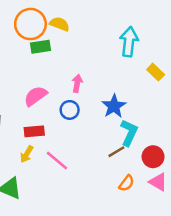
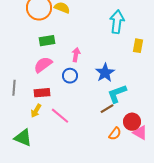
green rectangle: (41, 47) -> (47, 41), moved
yellow rectangle: (156, 72) -> (138, 46), turned 56
cyan L-shape: (129, 133) -> (117, 94), turned -135
red circle: (153, 157) -> (132, 122), moved

